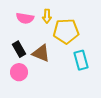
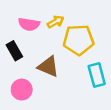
yellow arrow: (47, 16) -> (56, 22), turned -120
black rectangle: (19, 49) -> (14, 51), moved

